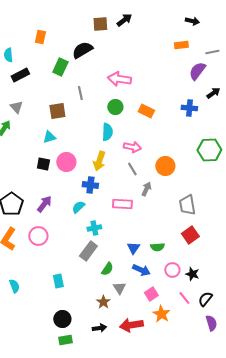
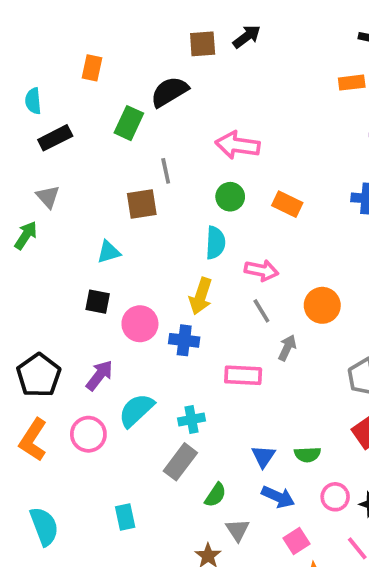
brown square: (57, 111) -> (142, 204), moved
pink circle: (66, 162) -> (140, 324), moved
cyan semicircle: (78, 207) -> (136, 410), moved, size x1.5
cyan semicircle: (14, 286) -> (44, 526), size x1.5

